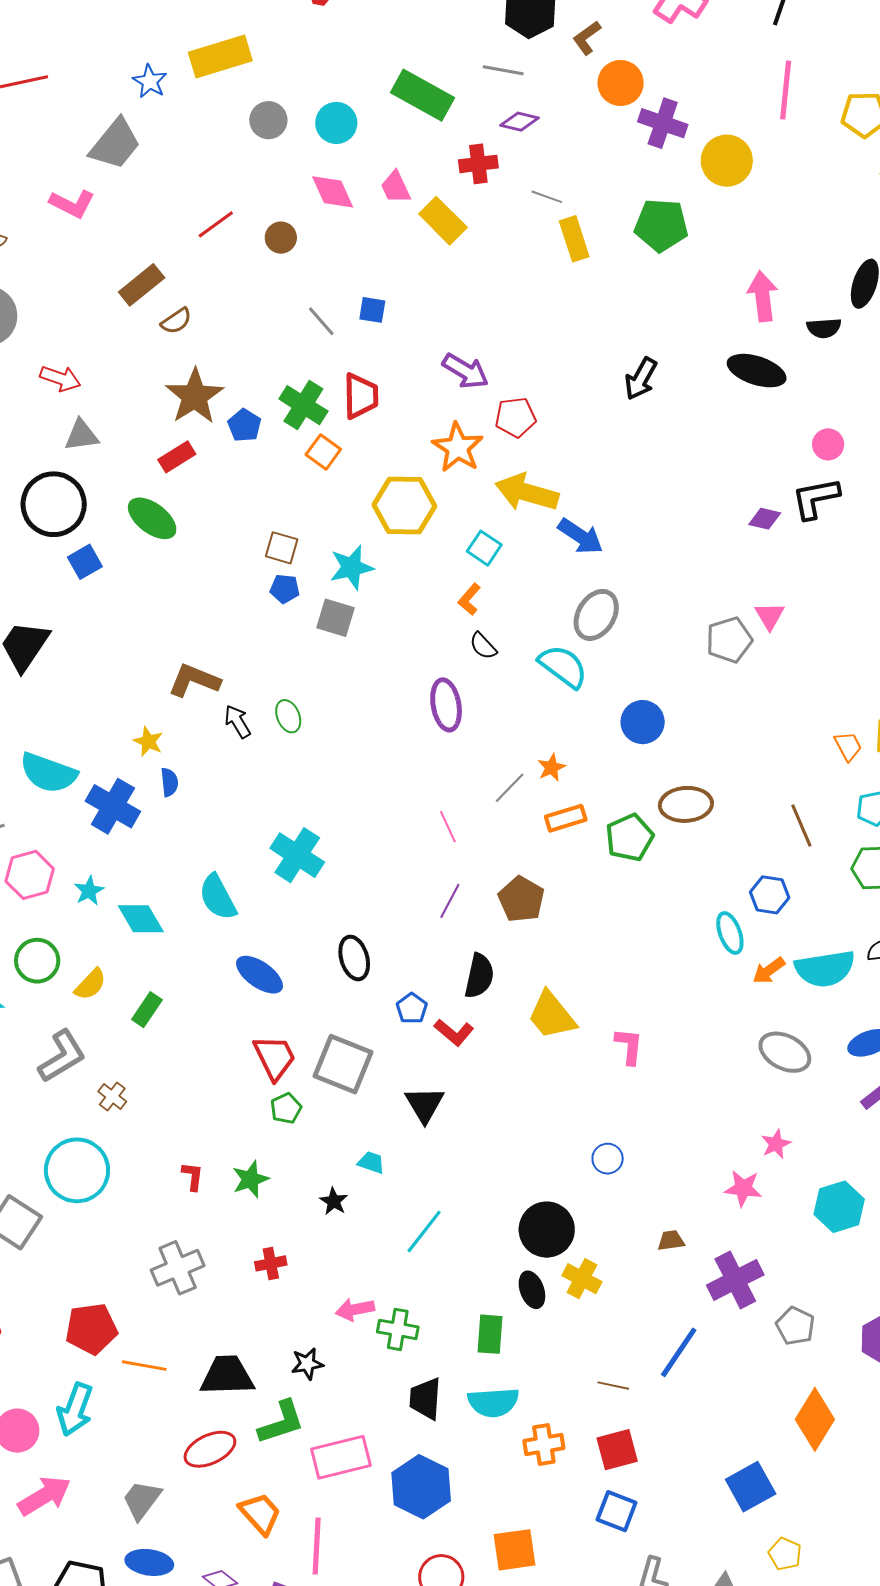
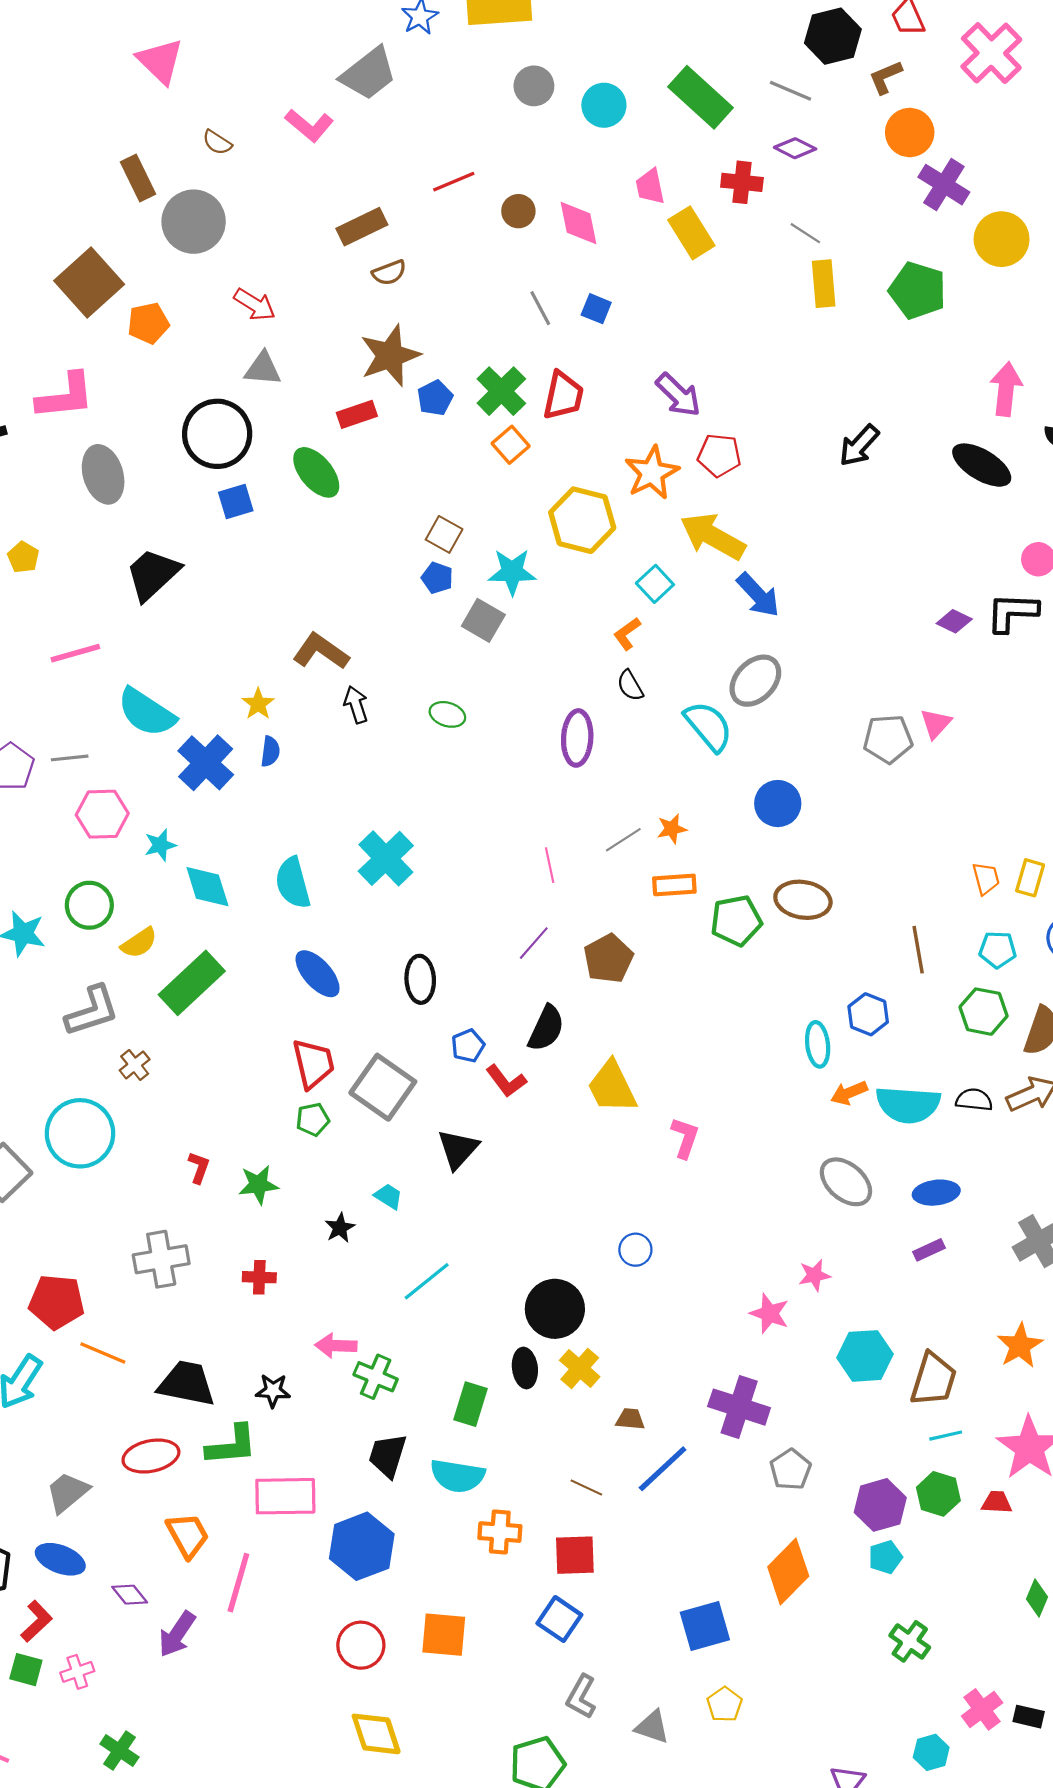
pink diamond: (333, 192) -> (578, 223), moved
green ellipse: (288, 716) -> (447, 714), moved, turned -64
green rectangle: (147, 1010) -> (192, 983), size x1.8
brown trapezoid: (671, 1240) -> (630, 1419), moved
purple cross: (735, 1280) -> (739, 1407), turned 32

